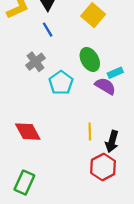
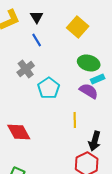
green ellipse: (90, 59) -> (89, 63), moved, turned -45
yellow line: (90, 132) -> (75, 120), moved

